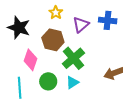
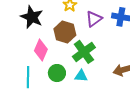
cyan triangle: (72, 82) -> (81, 76), turned 32

